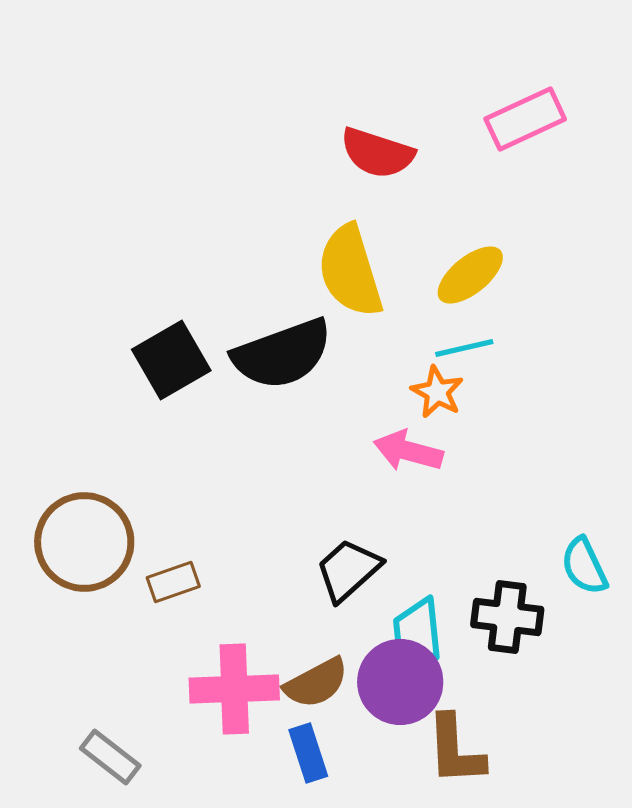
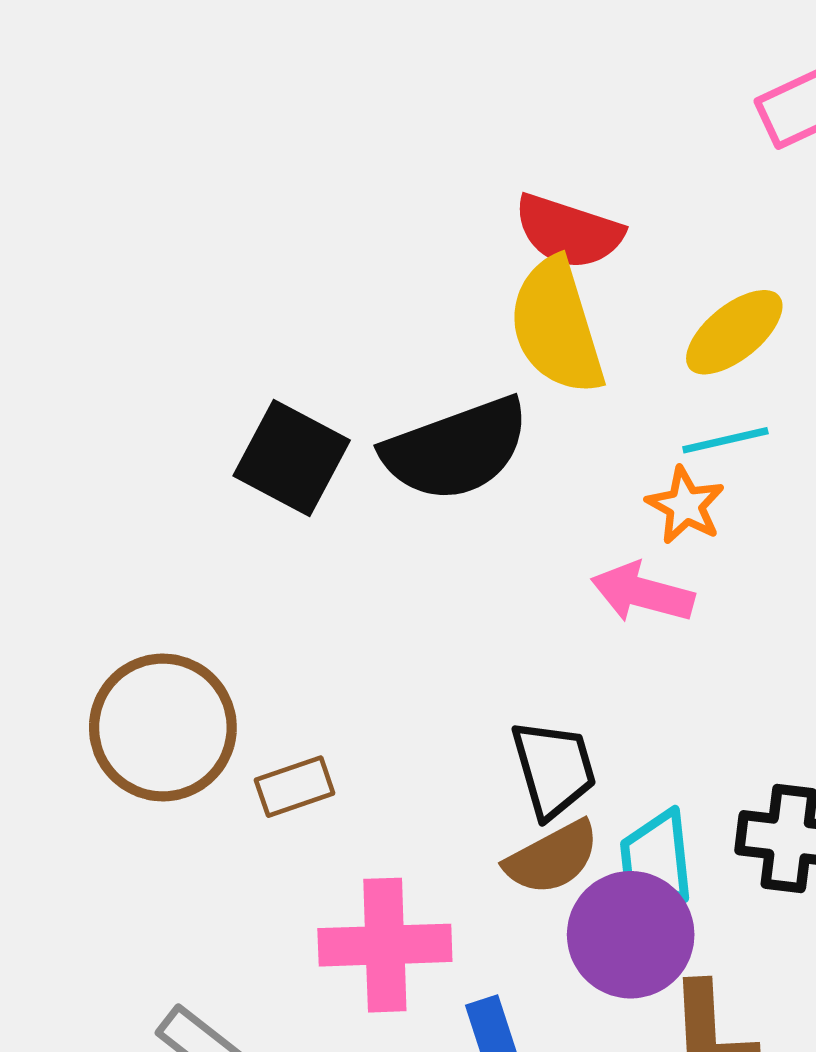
red semicircle: (377, 153) -> (568, 232), moved
black square: (171, 360) -> (292, 458), turned -32
black trapezoid: (348, 570) -> (554, 769), turned 116
brown semicircle: (316, 683) -> (552, 858), moved

